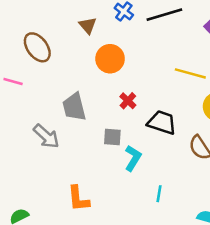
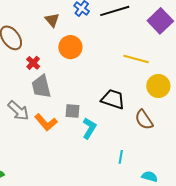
red cross: (128, 101) -> (33, 63), moved
cyan line: (159, 194) -> (121, 157), moved
orange L-shape: (78, 199) -> (46, 122), moved, turned -35

